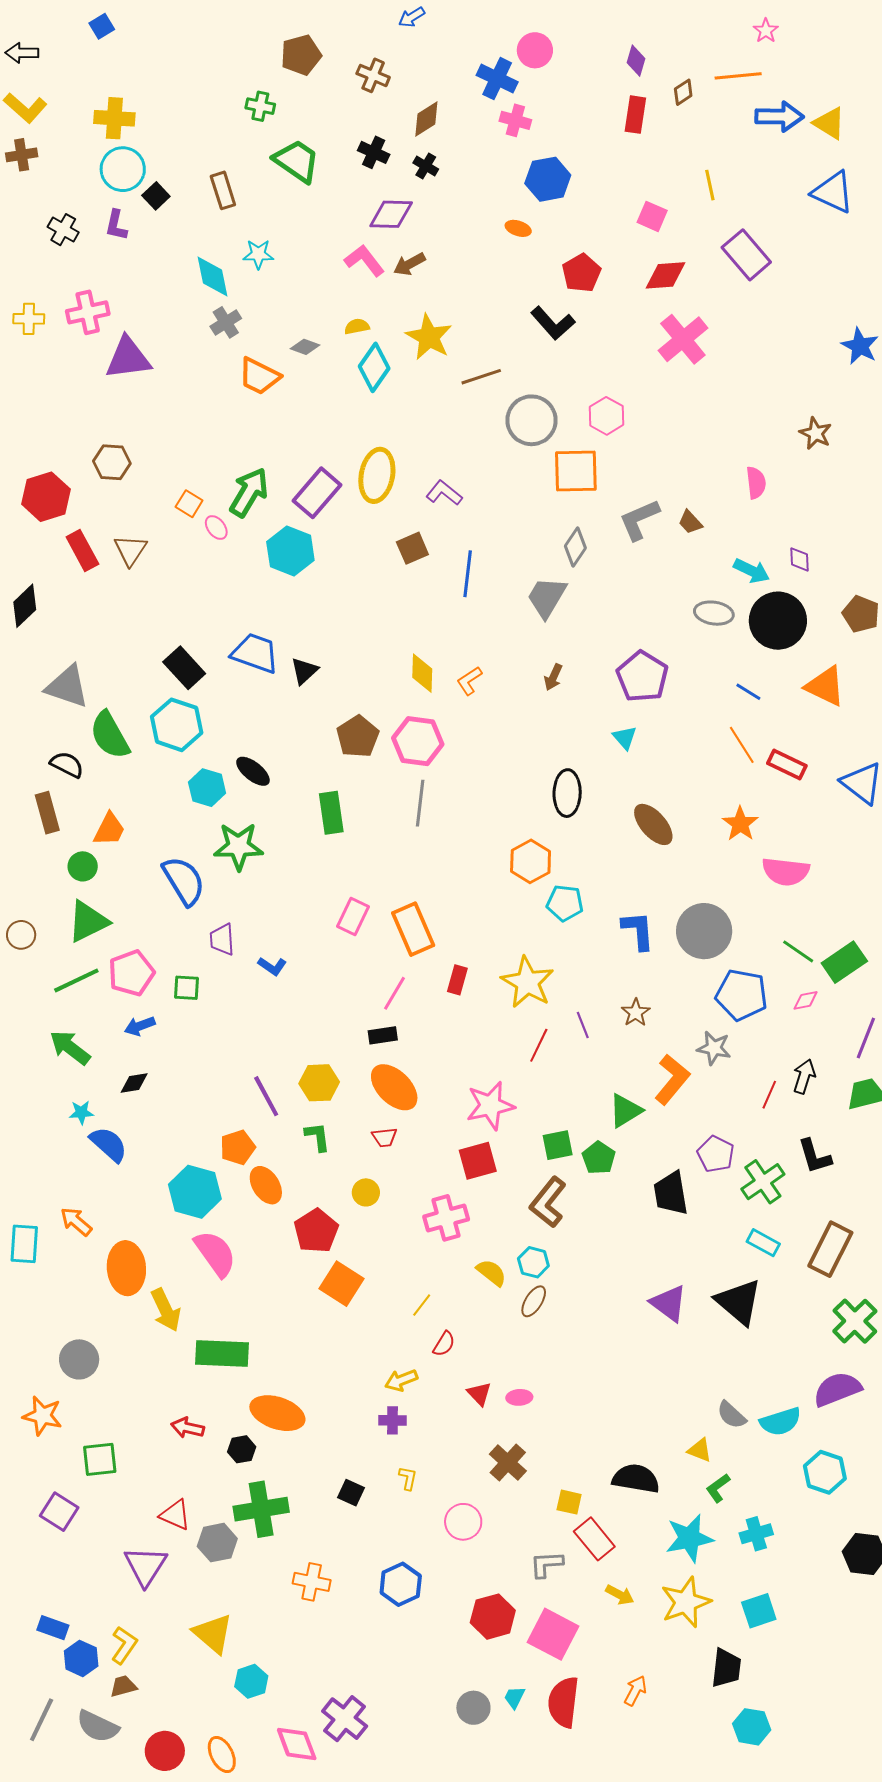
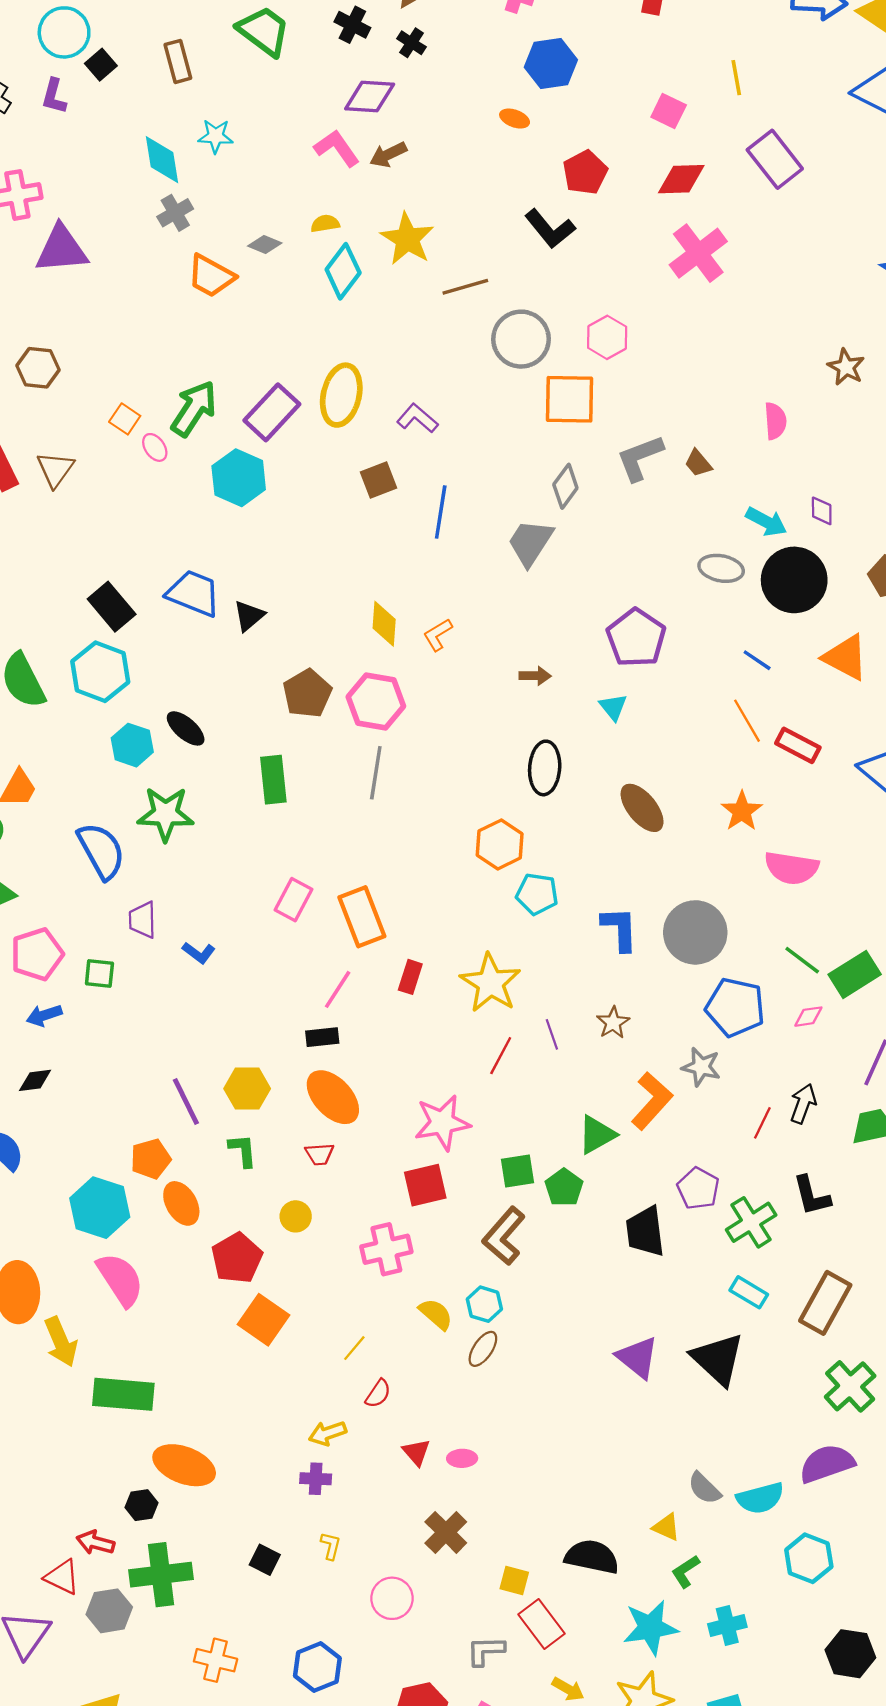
brown arrow: (553, 677) -> (535, 676), moved, turned -116
red arrow: (188, 1428) -> (95, 1543), moved

